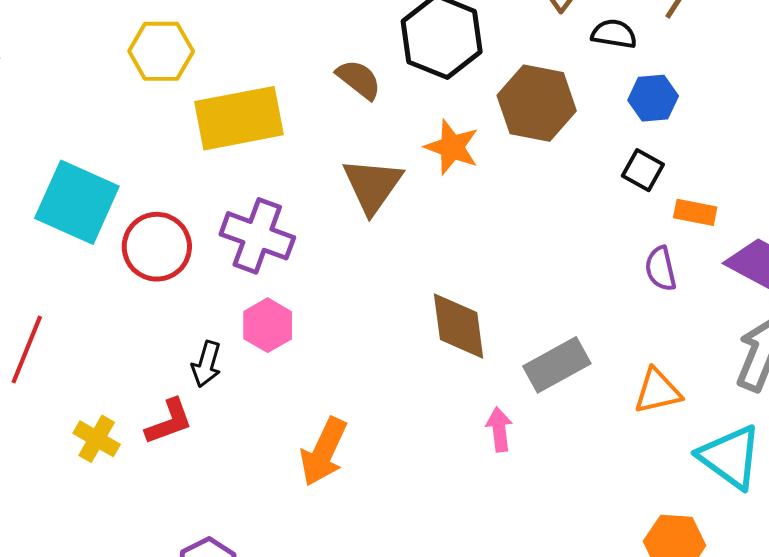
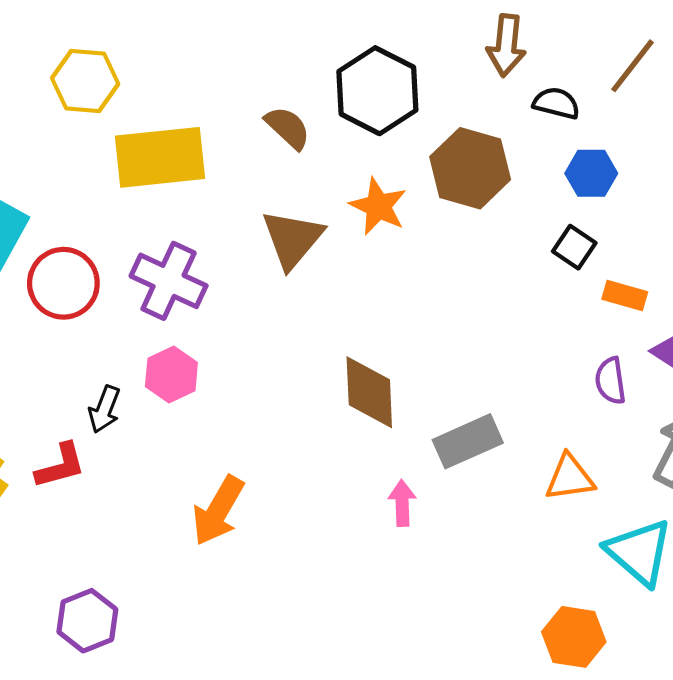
purple semicircle: (661, 269) -> (610, 381), moved

